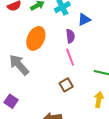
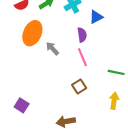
orange ellipse: (36, 38) -> (32, 33), moved
gray arrow: (19, 65) -> (52, 48), moved, size x0.6

